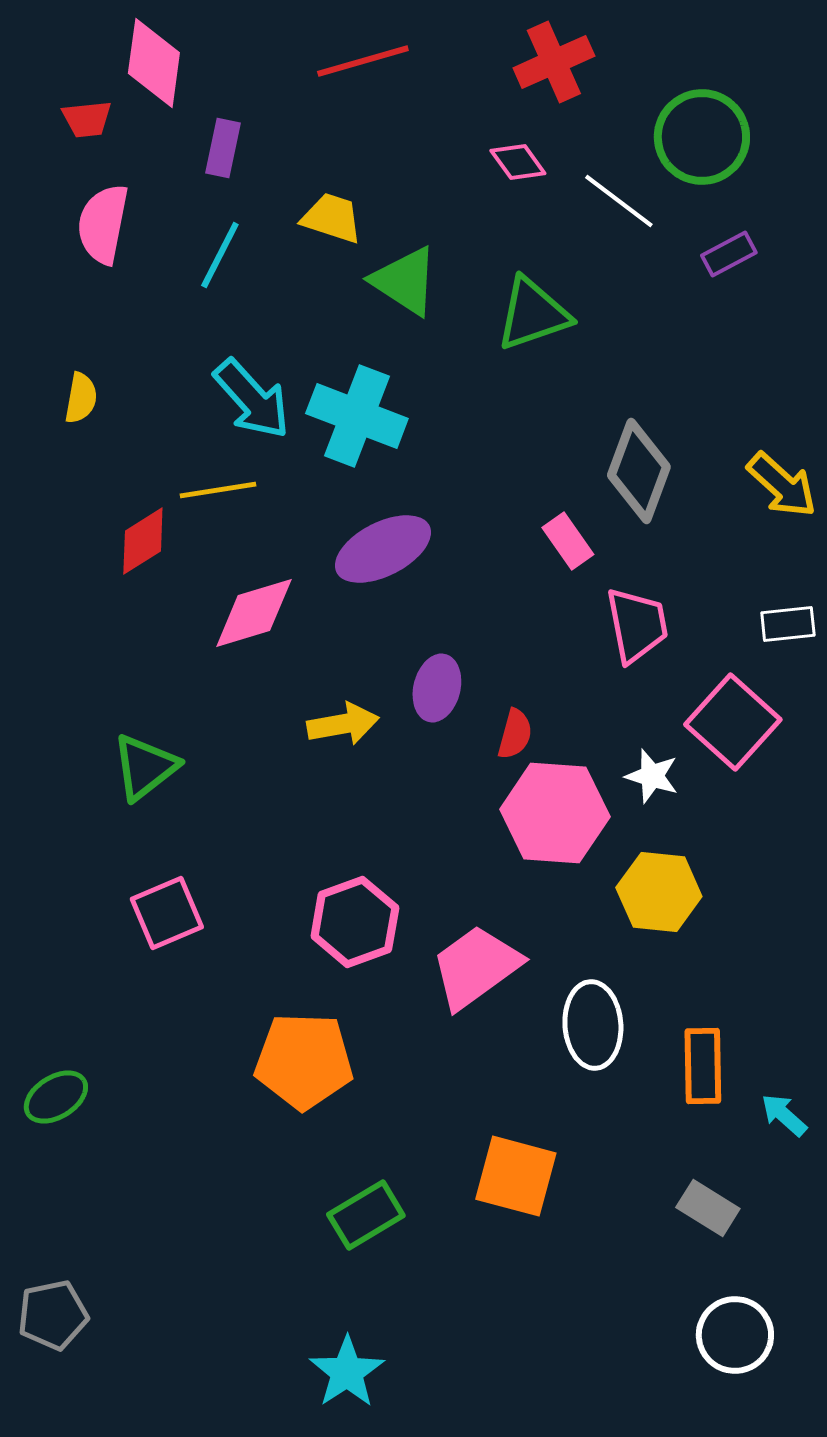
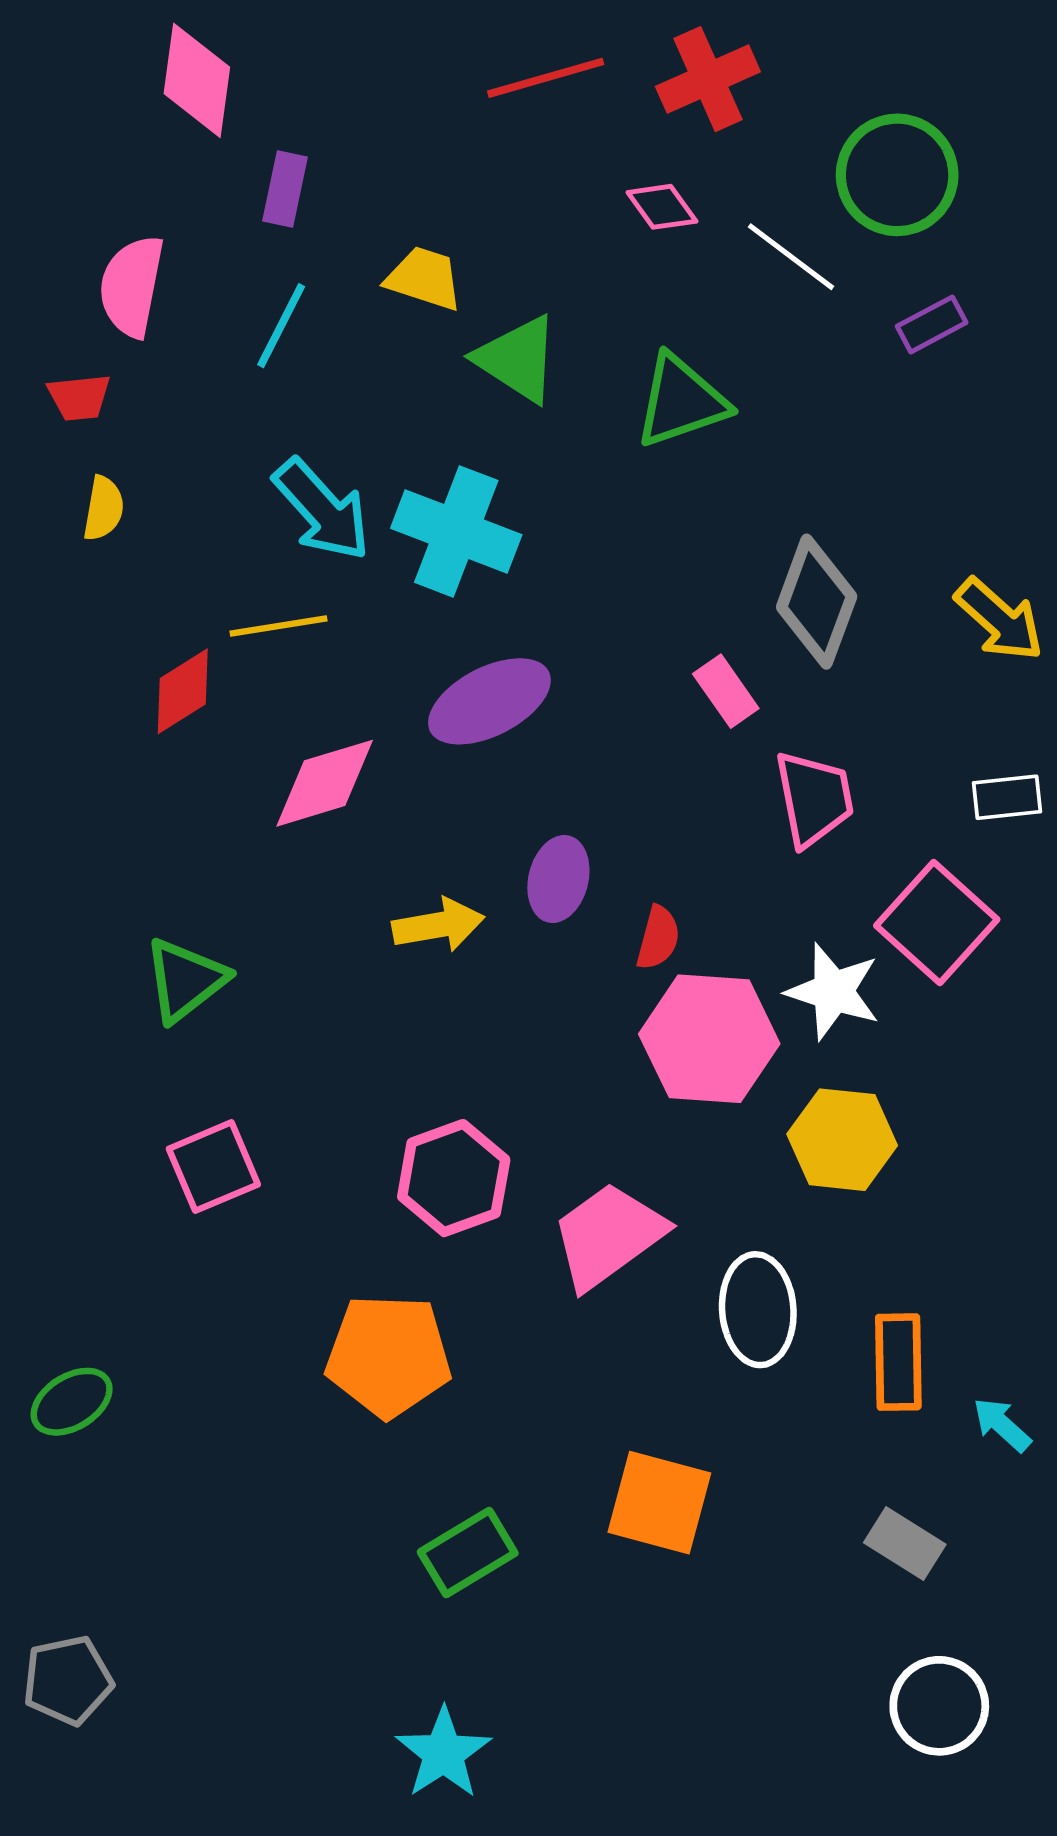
red line: (363, 61) -> (546, 78), moved
red trapezoid: (87, 119) -> (79, 397), moved
white star: (652, 776) -> (833, 991), size x1.4

